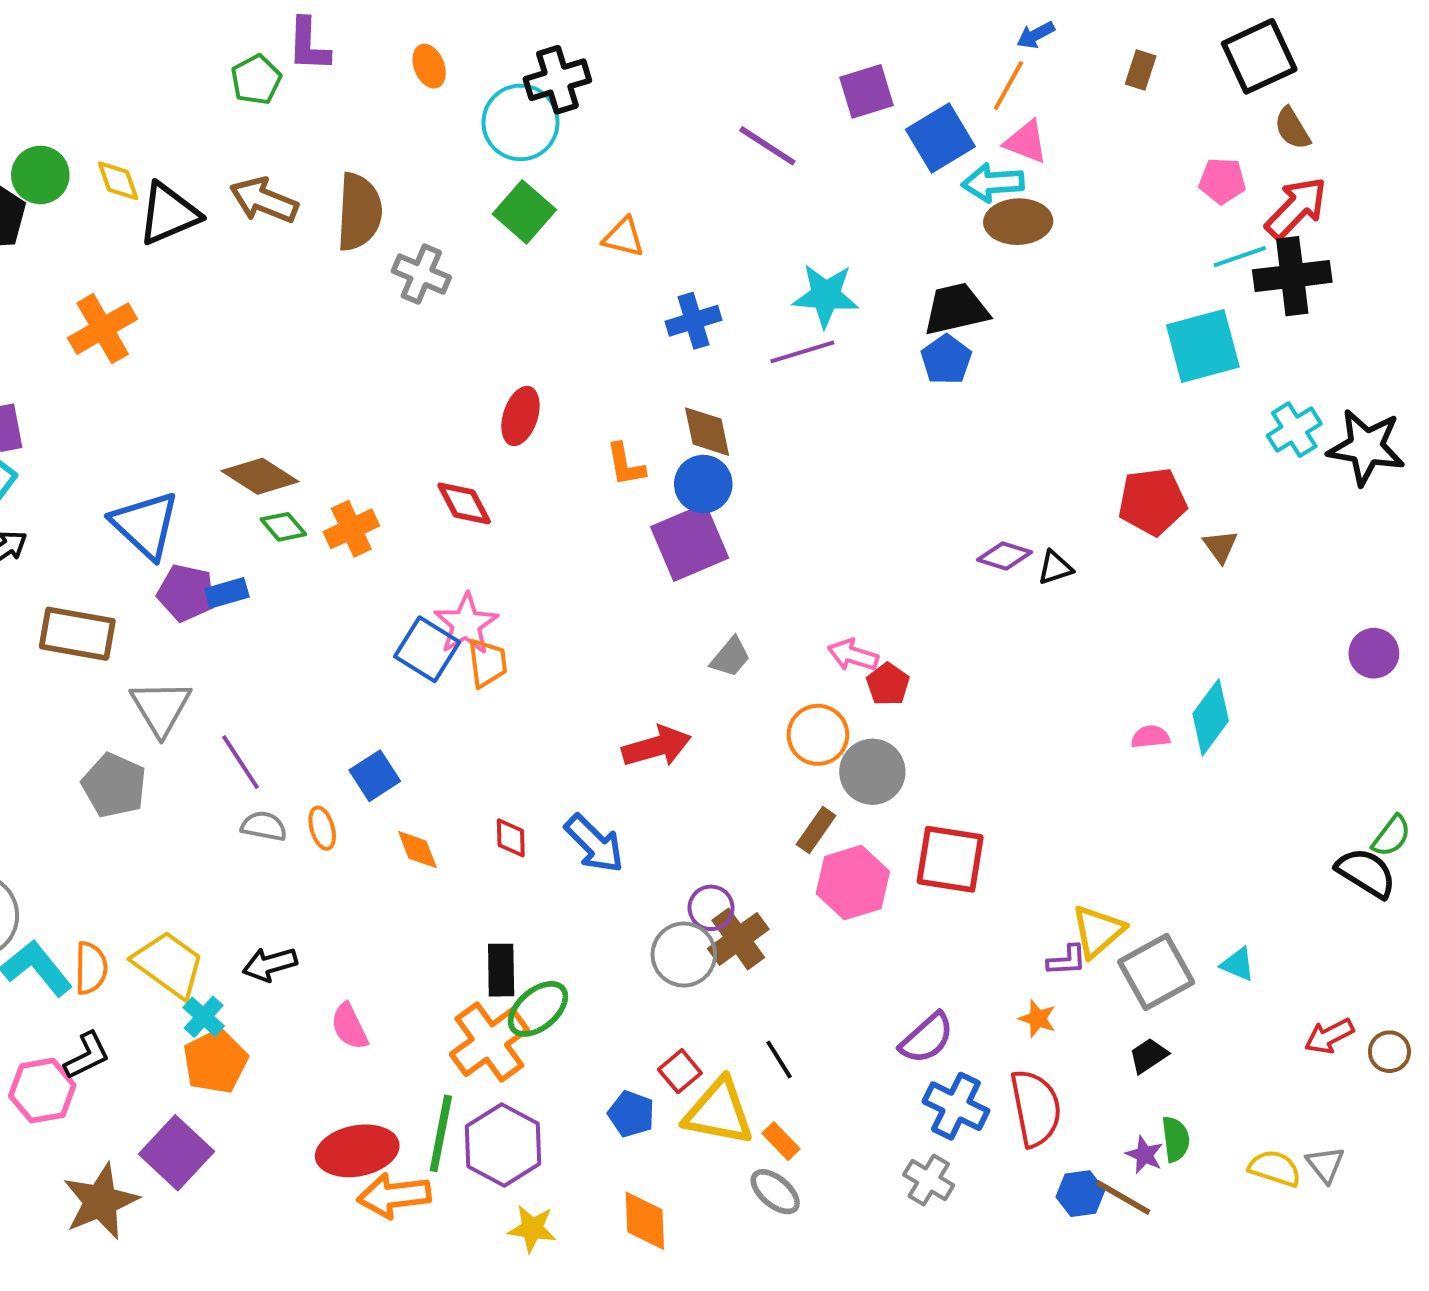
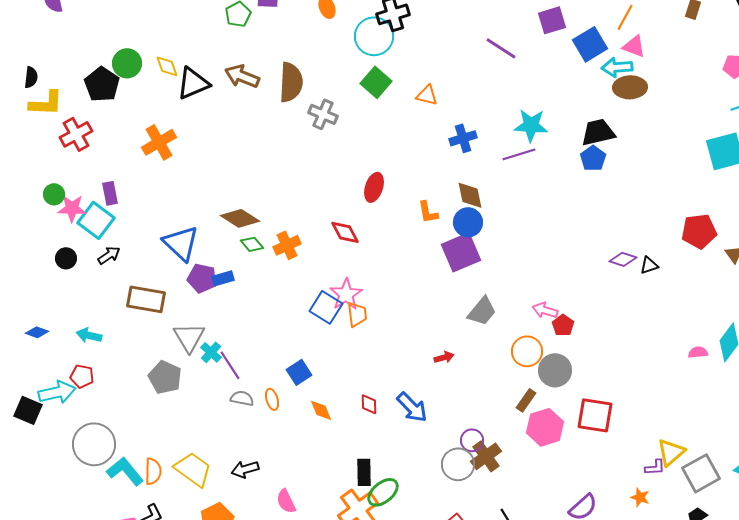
gray trapezoid: (730, 657) -> (482, 311), size x1.4
red arrow: (657, 746) -> (444, 357), size x0.6
cyan cross: (204, 1017) -> (211, 352), moved

